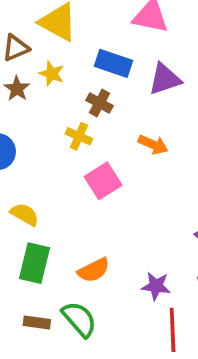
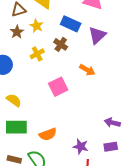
purple triangle: (165, 79) -> (97, 35), turned -30
yellow cross: (79, 136) -> (37, 54), moved, turned 32
green rectangle: (35, 263) -> (16, 127), turned 70

